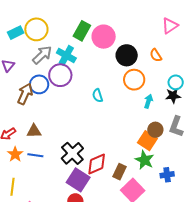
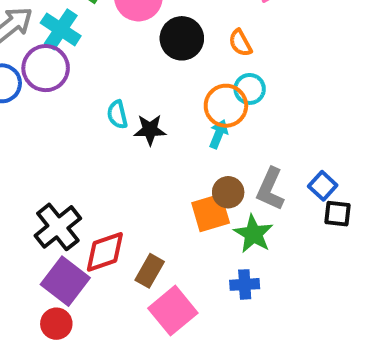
orange circle: (134, 80) -> (226, 106), moved
cyan circle: (176, 82) -> (250, 89), moved
black star: (173, 96) -> (150, 130), moved
orange square: (147, 141) -> (211, 213), turned 36
green star: (144, 160) -> (253, 234), moved

